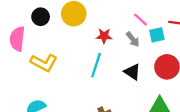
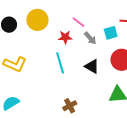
pink line: (141, 20) -> (78, 22), moved
cyan line: (96, 65) -> (60, 63), turned -30

